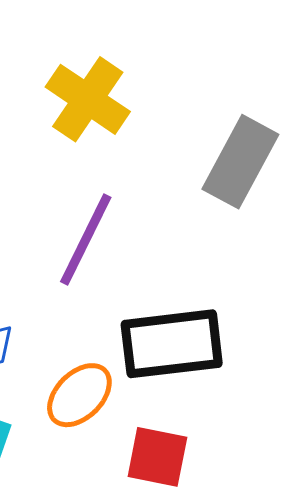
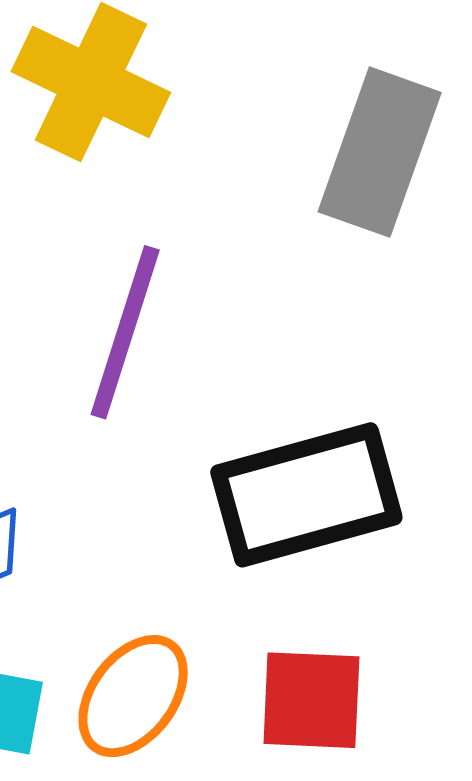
orange ellipse: (79, 395) -> (133, 696), moved

